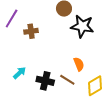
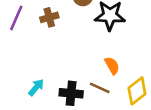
brown cross: (31, 31) -> (49, 17), moved

